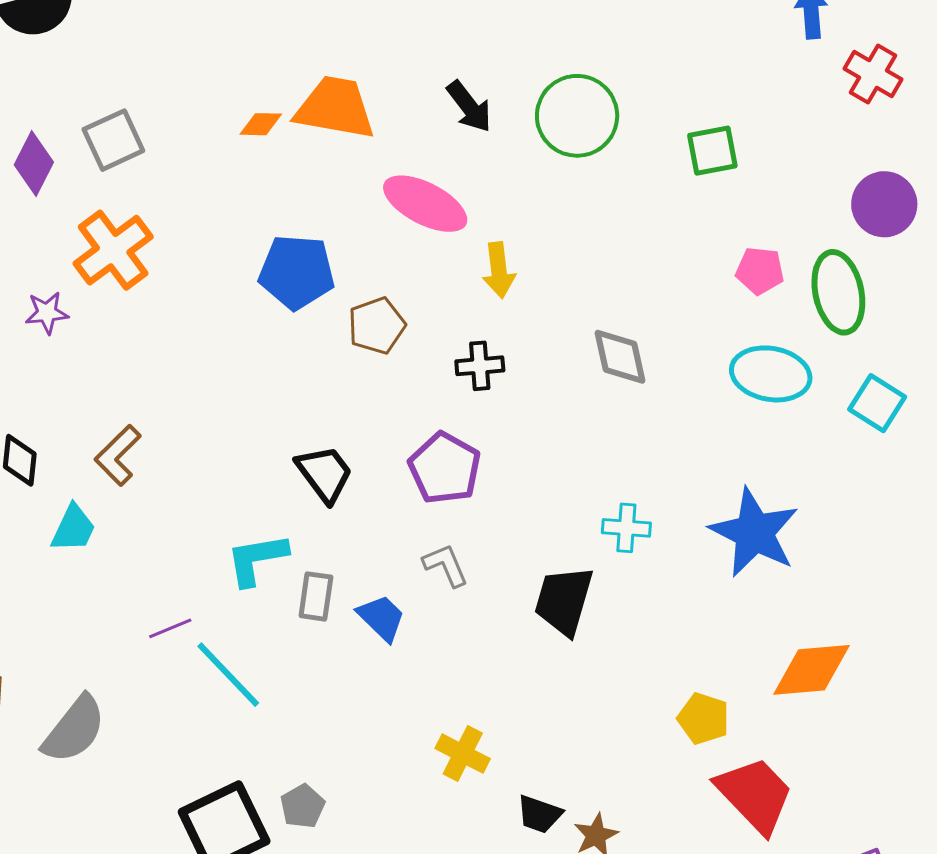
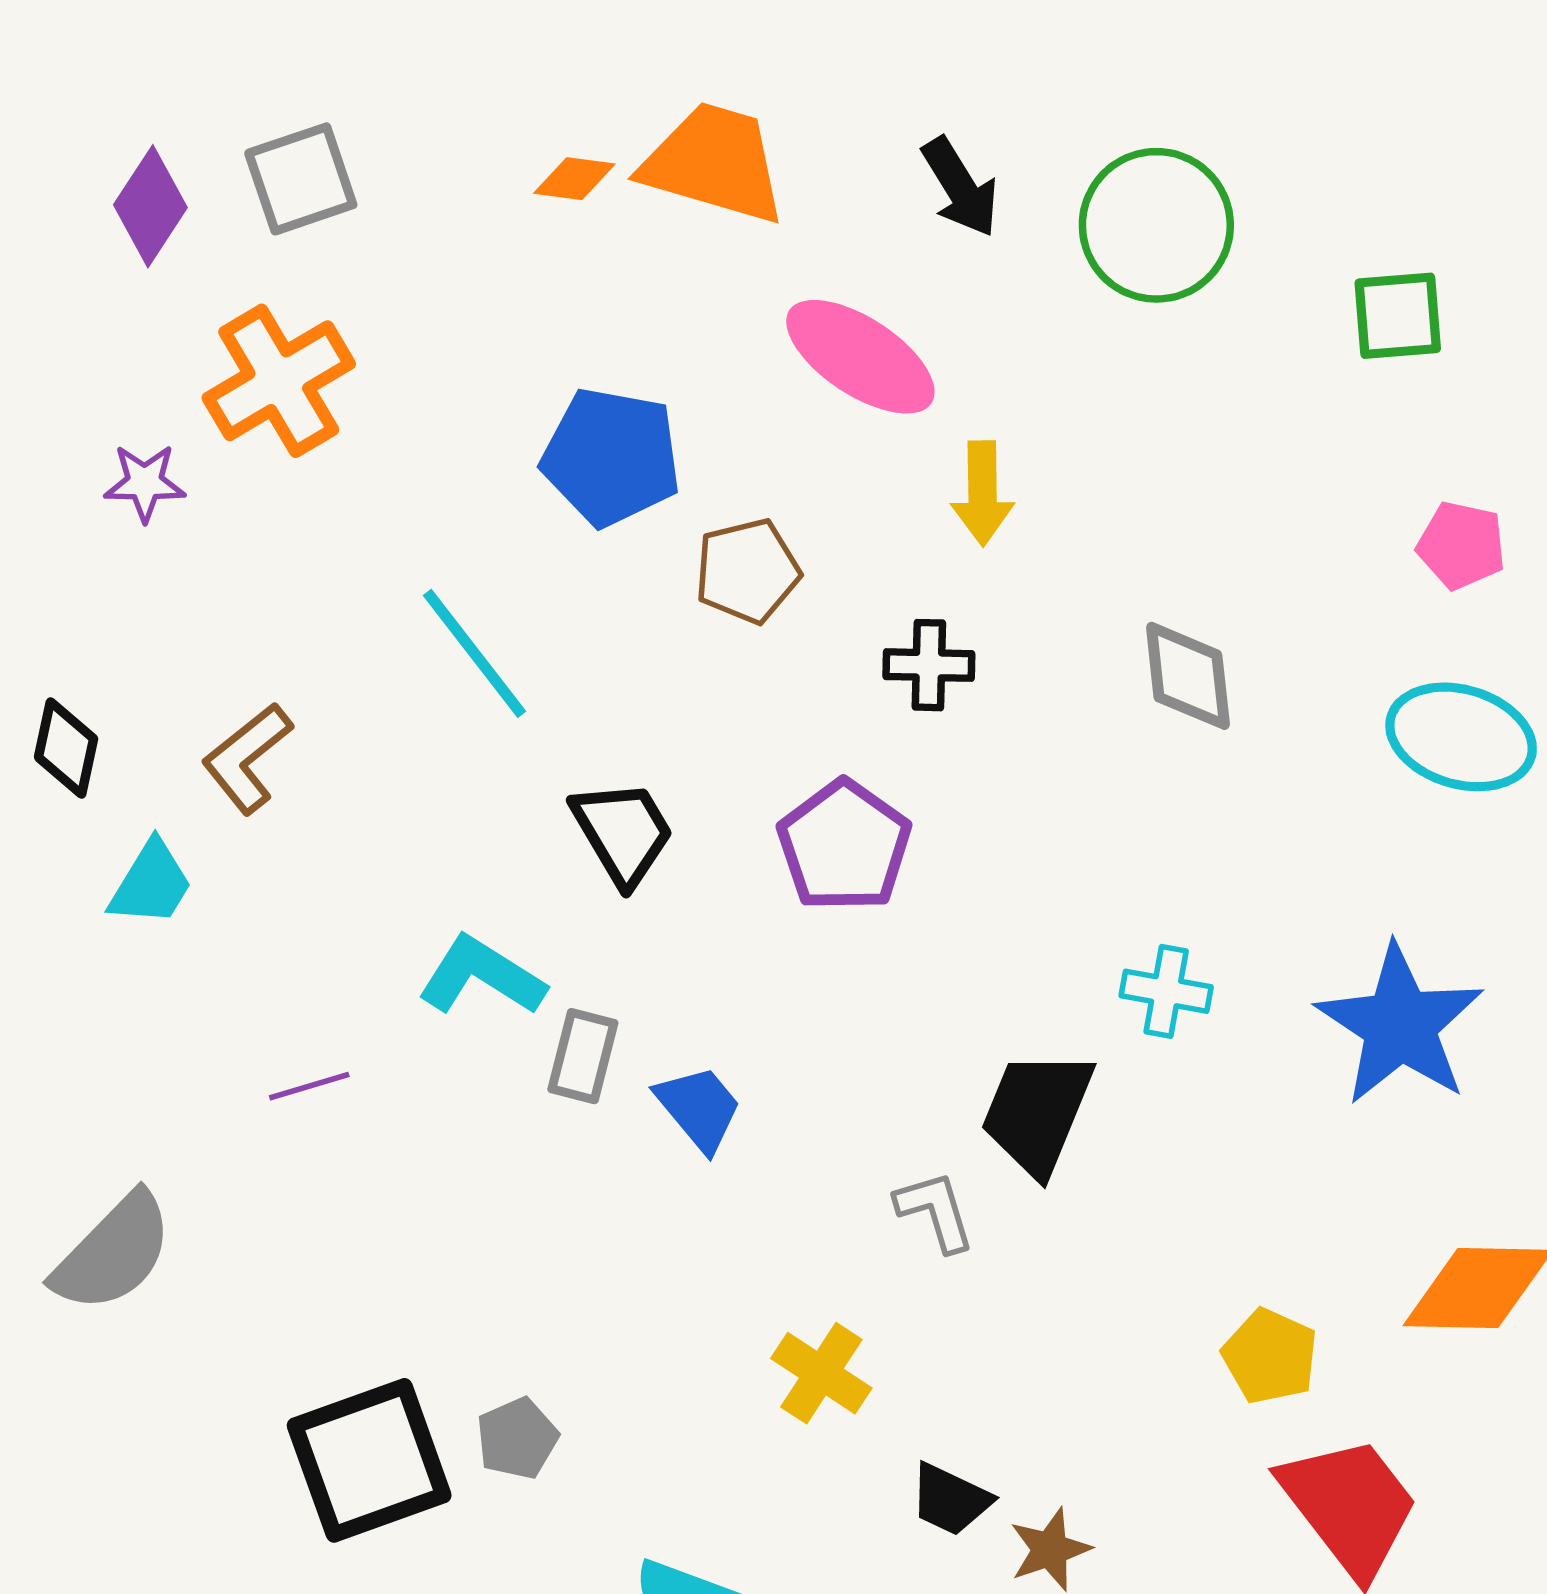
cyan L-shape: (257, 559) -> (482, 976), turned 36
gray L-shape: (446, 565) -> (935, 1211), moved
cyan line: (228, 675) -> (474, 653), moved

